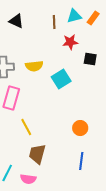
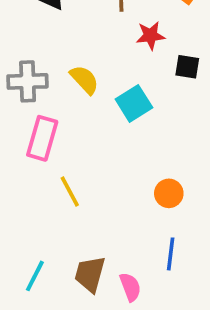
yellow semicircle: (34, 66) -> (84, 80), turned -126
brown trapezoid: (37, 154) -> (90, 274), moved
pink semicircle: (28, 179) -> (130, 287), moved, turned -119

